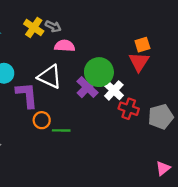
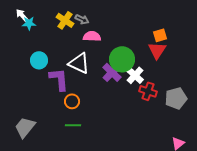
green line: (61, 130) -> (73, 125), moved

